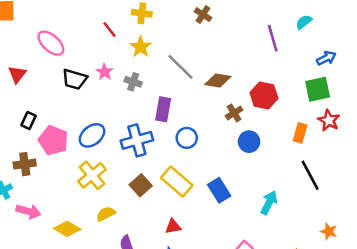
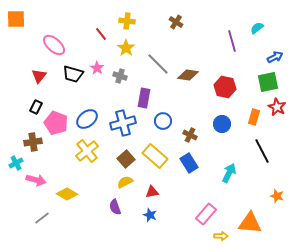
red triangle: (17, 74) -> (39, 76), moved
brown cross: (234, 113) -> (190, 135), moved, turned -32
blue circle: (249, 142) -> (222, 124), moved
yellow semicircle: (106, 214) -> (125, 182), moved

